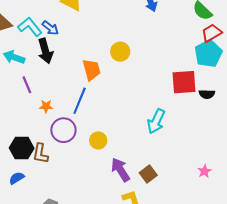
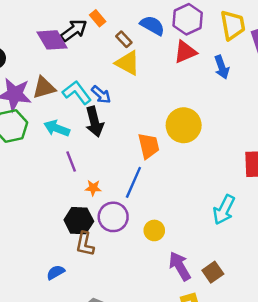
yellow circle: (120, 52) -> (184, 125), size x1.5
black hexagon: (22, 148) -> (79, 221), moved

